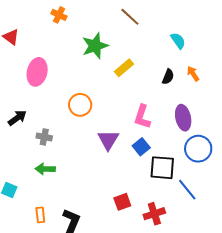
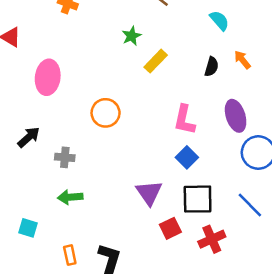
green star: (95, 46) -> (132, 36), moved, size x0.6
purple triangle: (108, 140) -> (149, 193), moved
black square: (162, 168) -> (198, 199), moved

